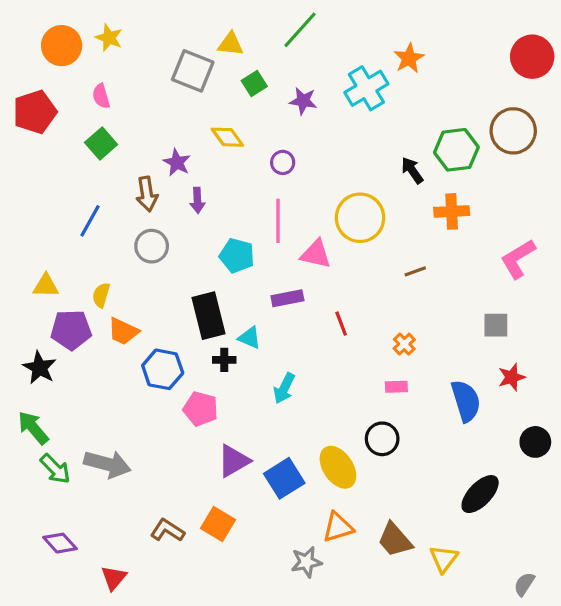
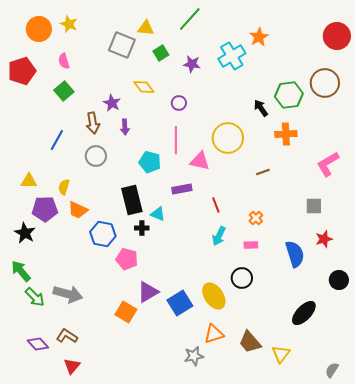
cyan arrow: (284, 388) -> (219, 236), moved
orange square: (218, 524) -> (126, 312), moved
brown L-shape: (167, 530) -> (67, 336), moved

